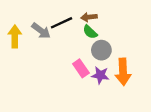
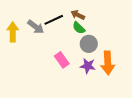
brown arrow: (89, 17) -> (78, 15), turned 32
pink rectangle: (81, 68) -> (62, 60), moved

